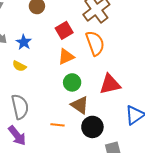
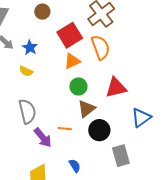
red square: (64, 30) -> (70, 35), size x1.4
brown triangle: (80, 105) -> (86, 109), turned 48
purple arrow: (17, 136) -> (43, 138), moved

